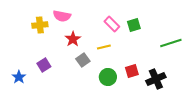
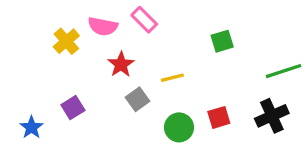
pink rectangle: (112, 24) -> (144, 20), moved
yellow cross: (40, 25) -> (66, 41), turned -35
black cross: (156, 79) -> (272, 116), moved

